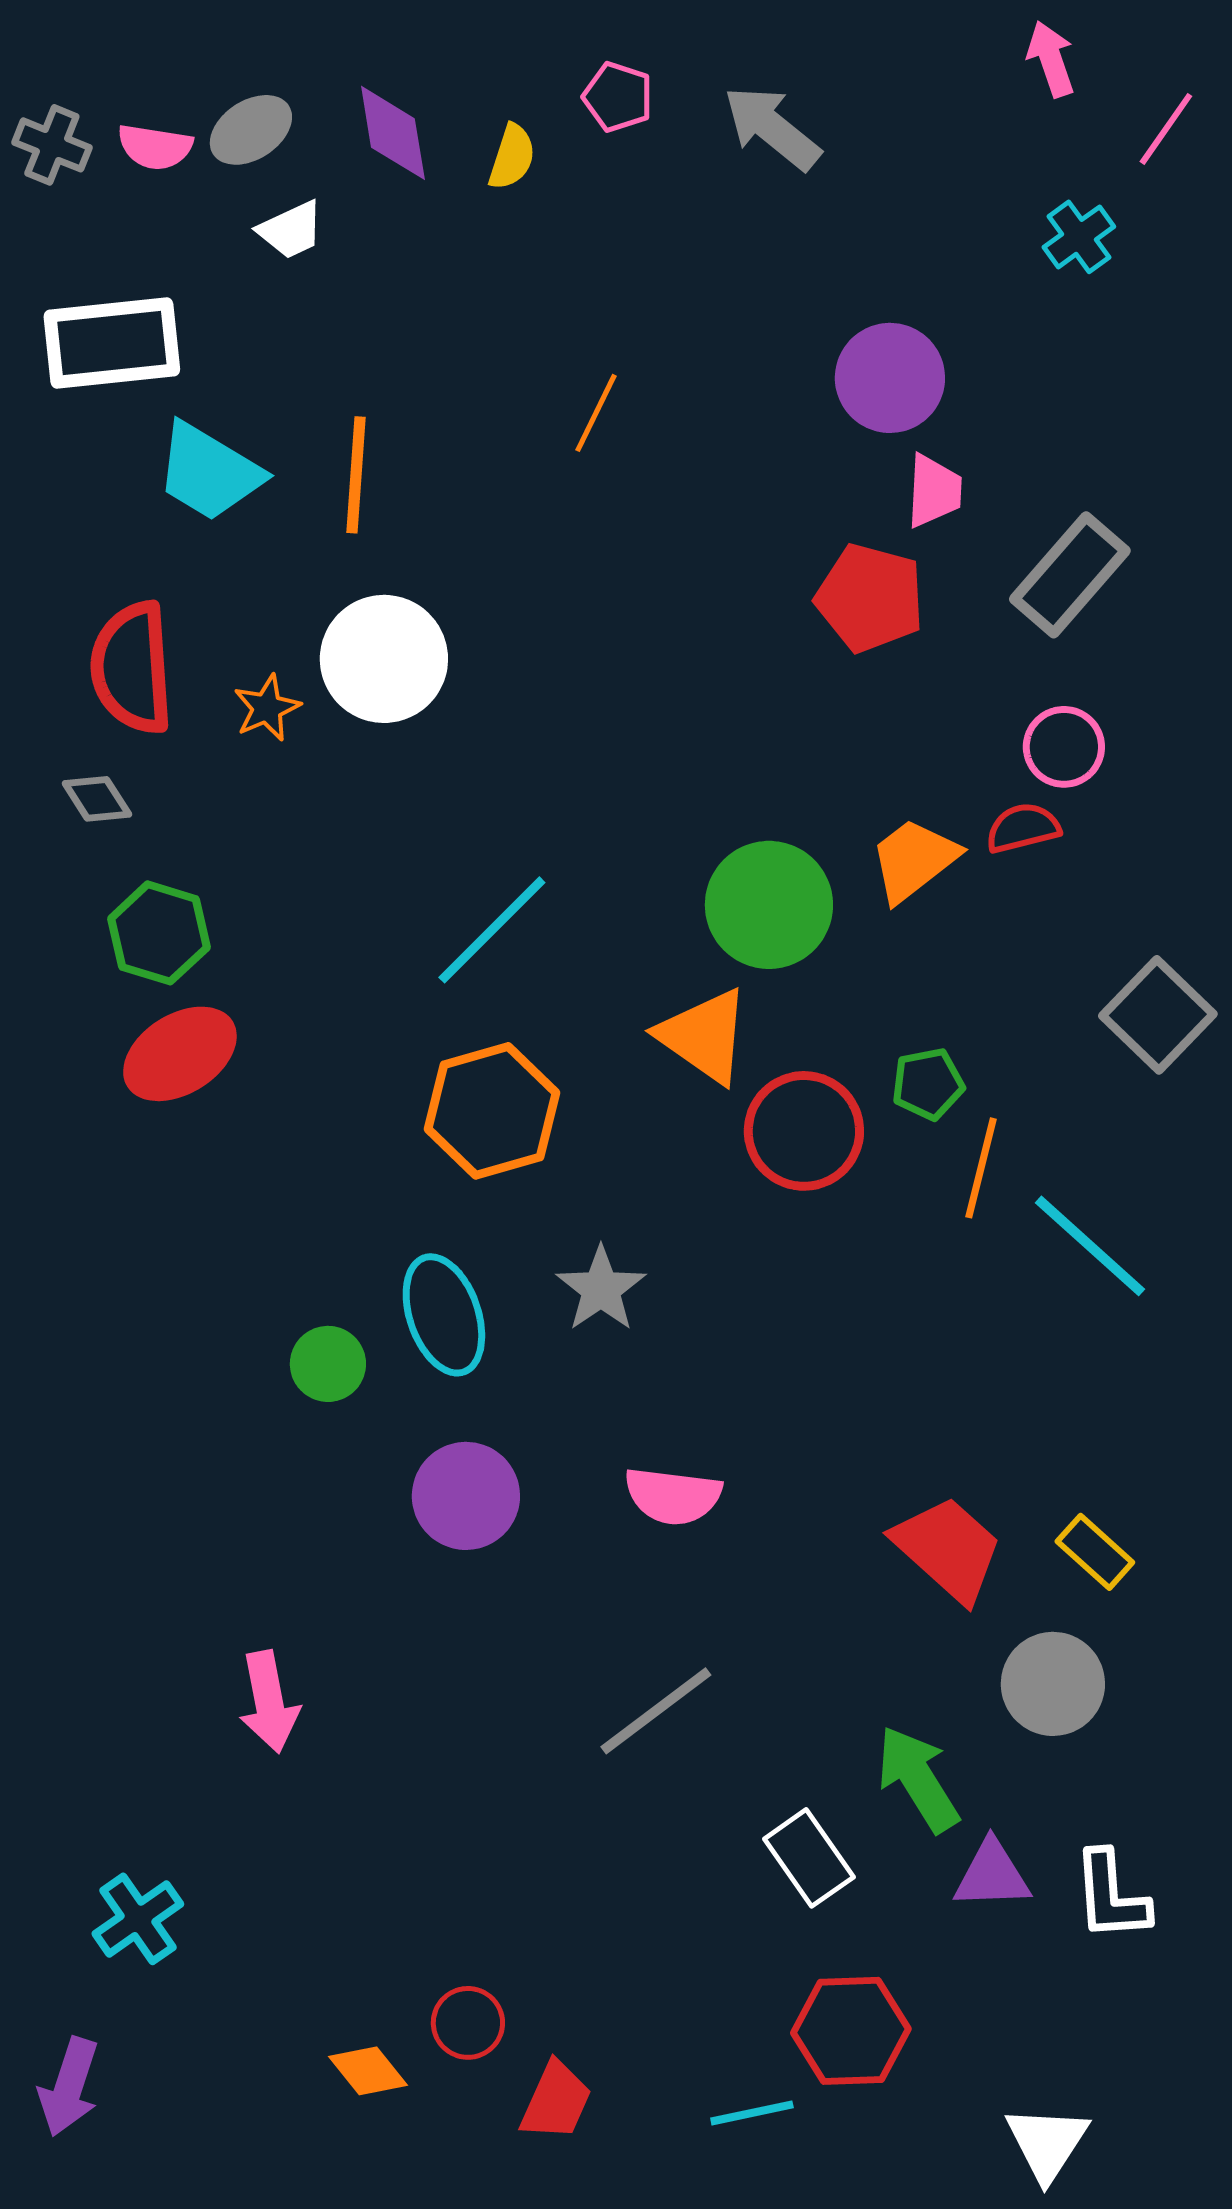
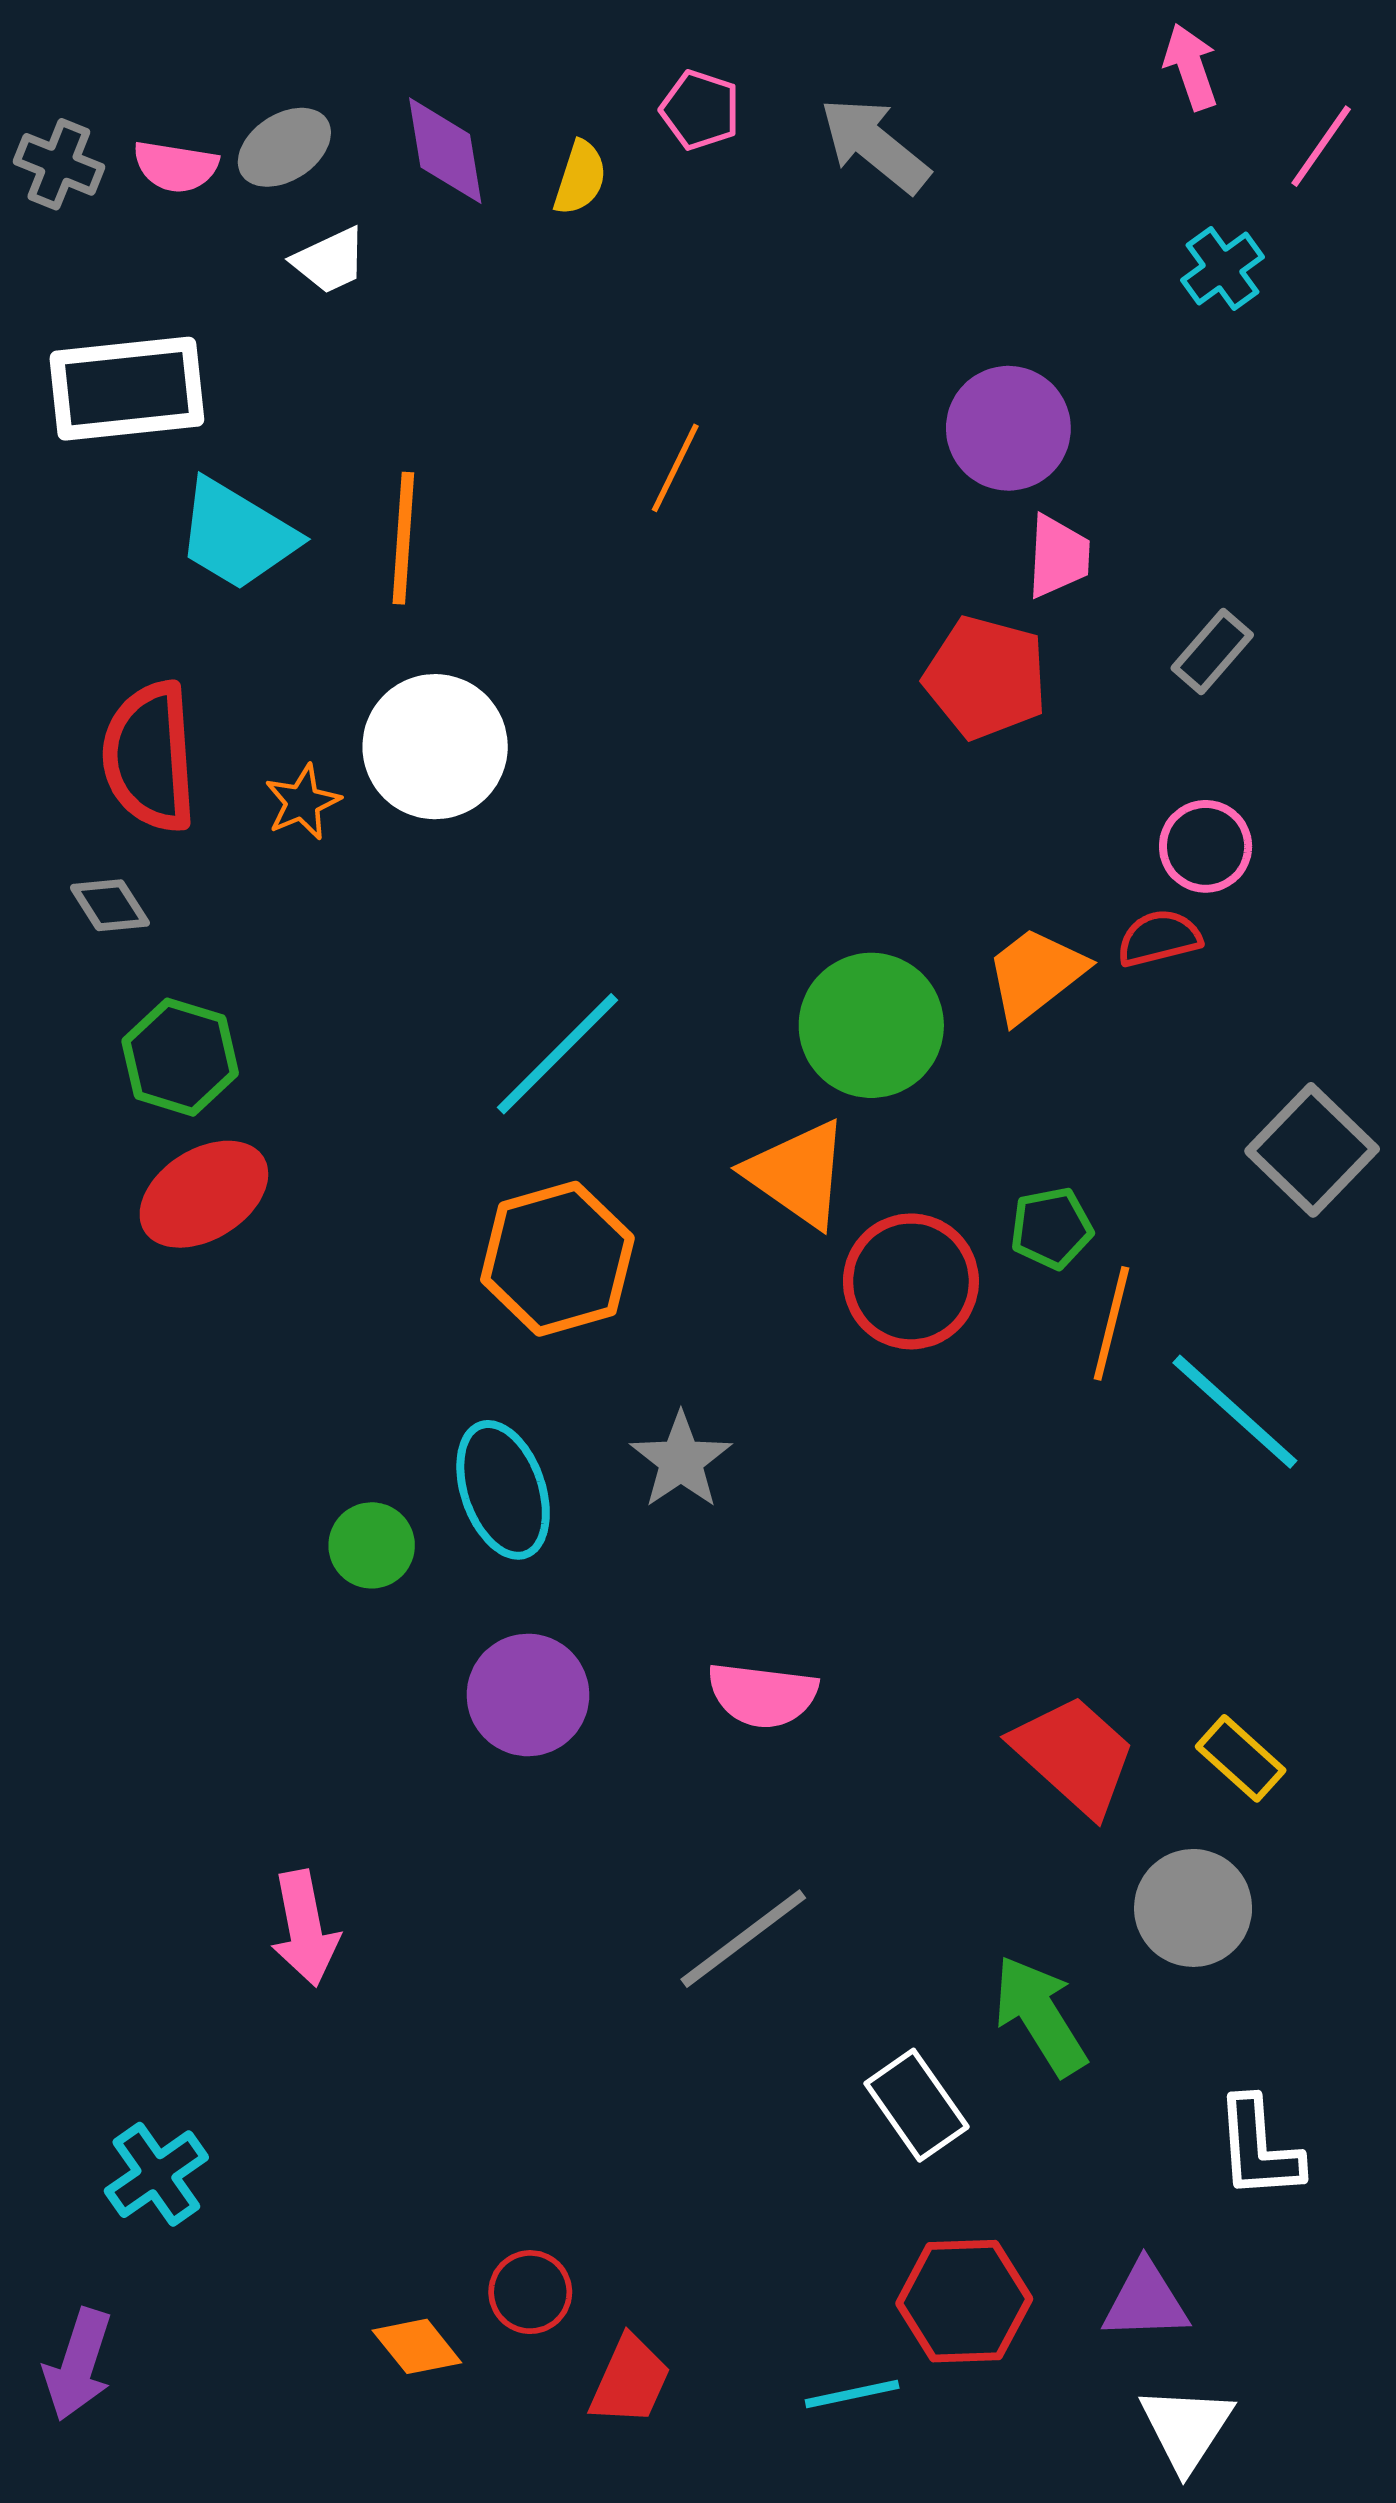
gray rectangle: (1070, 575) -> (1212, 651), size x0.6
purple triangle: (992, 1875) -> (1145, 2301), moved

